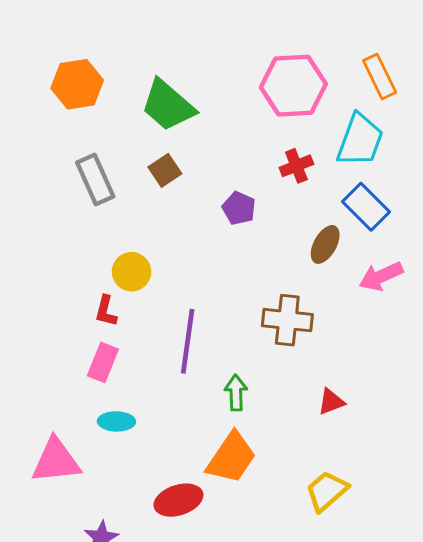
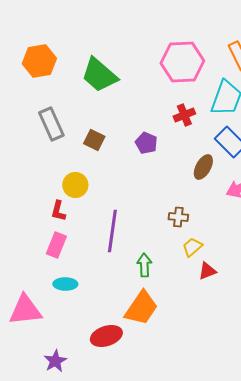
brown square: (165, 170) -> (94, 140), moved, turned -30
brown cross: (287, 320) -> (178, 217), size x0.6
yellow trapezoid: (327, 491) -> (192, 247), moved, size x0.7

